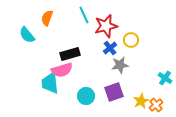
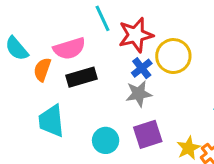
orange semicircle: (47, 18) -> (42, 70), moved
yellow circle: (131, 40) -> (173, 56), size x1.5
gray star: (120, 65) -> (139, 94), moved
pink semicircle: (62, 70) -> (69, 48), moved

